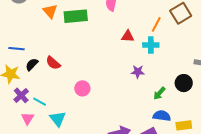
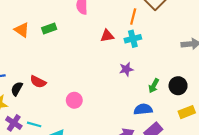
green rectangle: (76, 16) -> (49, 28), size x0.6
black circle: (184, 83) -> (178, 86), moved
blue semicircle: (162, 116) -> (143, 109), moved

